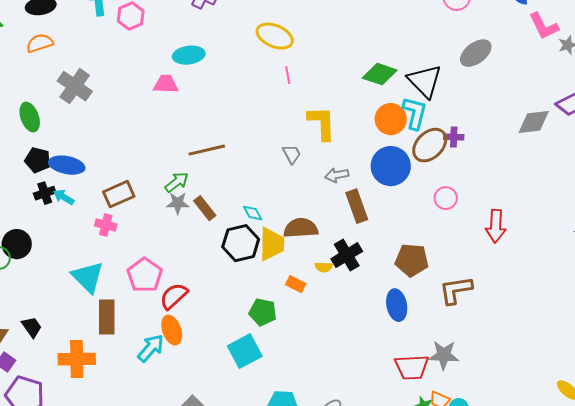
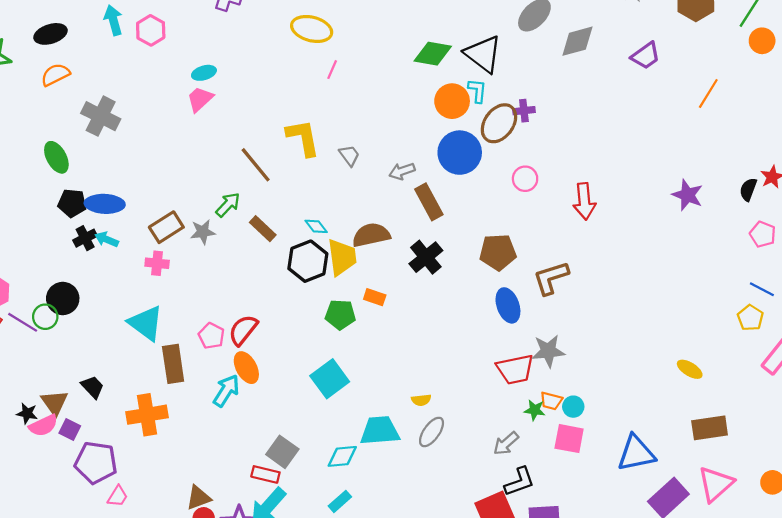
cyan ellipse: (189, 55) -> (204, 73), moved, size x0.7
pink line: (288, 75) -> (332, 70), turned 42
pink trapezoid: (166, 84) -> (200, 99), turned -36
cyan L-shape: (415, 113) -> (477, 91), size x0.7
gray diamond: (534, 122) -> (577, 41), moved
yellow L-shape: (322, 123) -> (303, 138), moved
brown line: (207, 150) -> (256, 165), turned 72
gray star: (178, 203) -> (203, 232), moved
yellow semicircle: (324, 267) -> (421, 400), moved
pink pentagon: (145, 275) -> (211, 336), moved, size x0.7
blue ellipse: (397, 305) -> (508, 305), moved
green pentagon: (263, 312) -> (340, 315), moved

